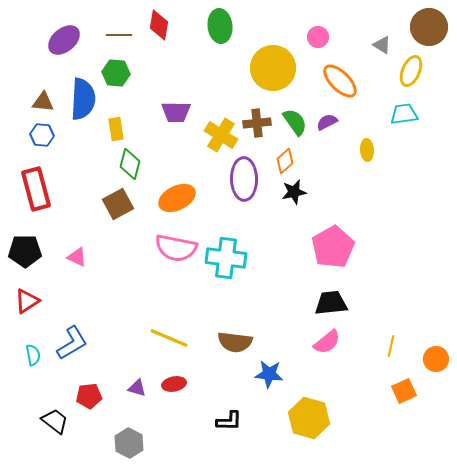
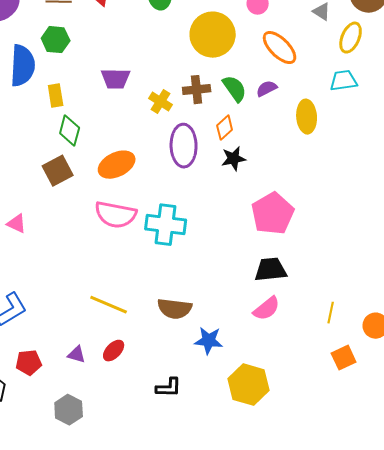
yellow cross: (221, 135) -> (161, 102), size x0.7
yellow ellipse: (367, 150) -> (307, 117), size x1.5
red ellipse: (174, 384) -> (114, 351), turned -35

